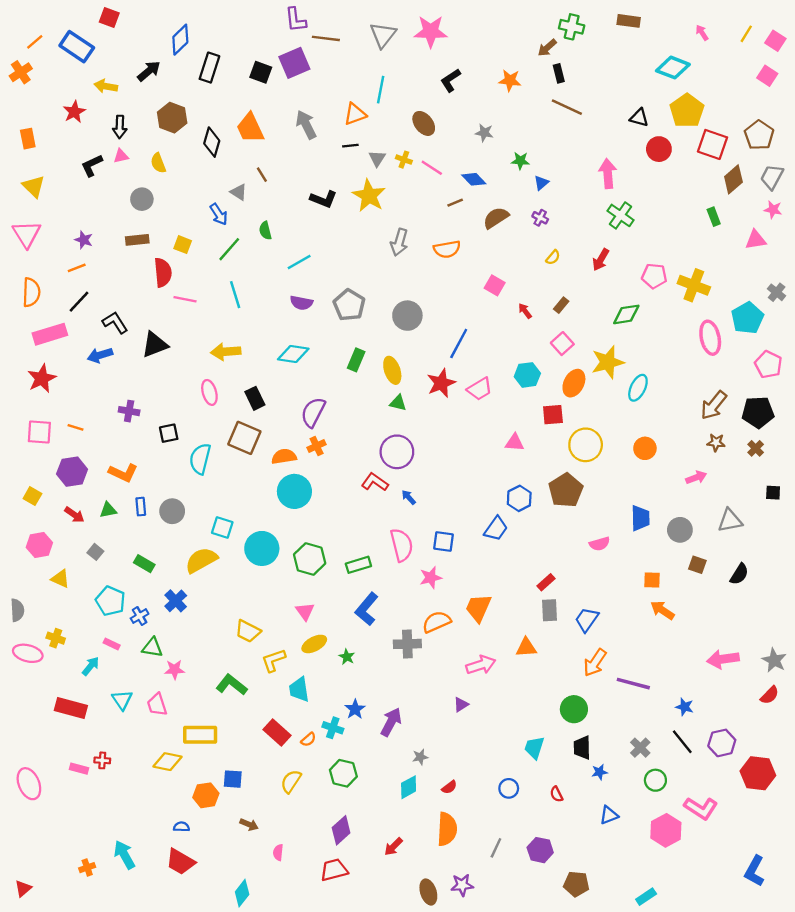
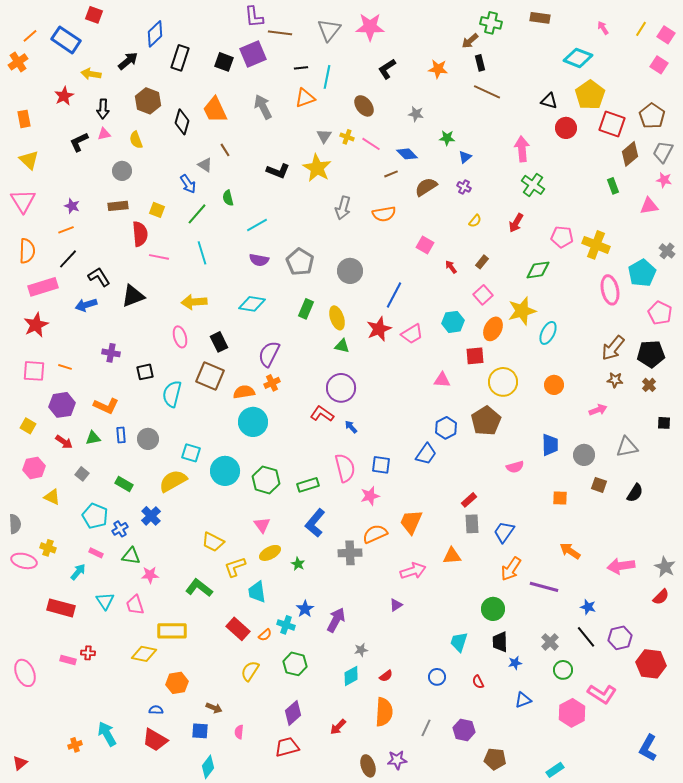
black line: (350, 146) -> (301, 68), moved
orange arrow: (662, 610) -> (570, 551), moved
blue square: (233, 779) -> (200, 731), moved

